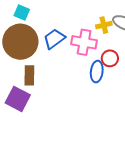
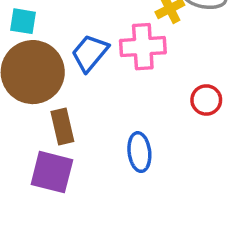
red circle: (110, 58) -> (206, 100), moved
blue ellipse: (97, 72) -> (139, 152), moved

